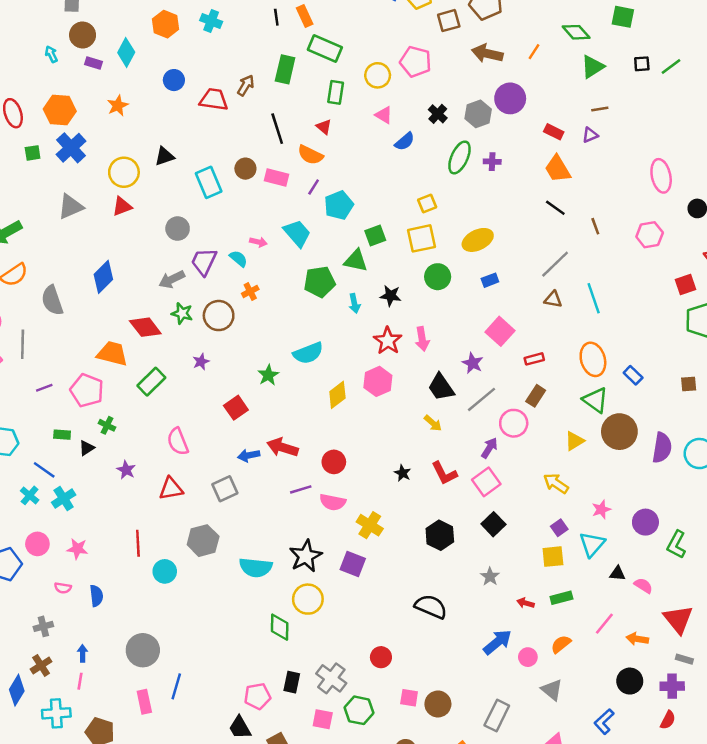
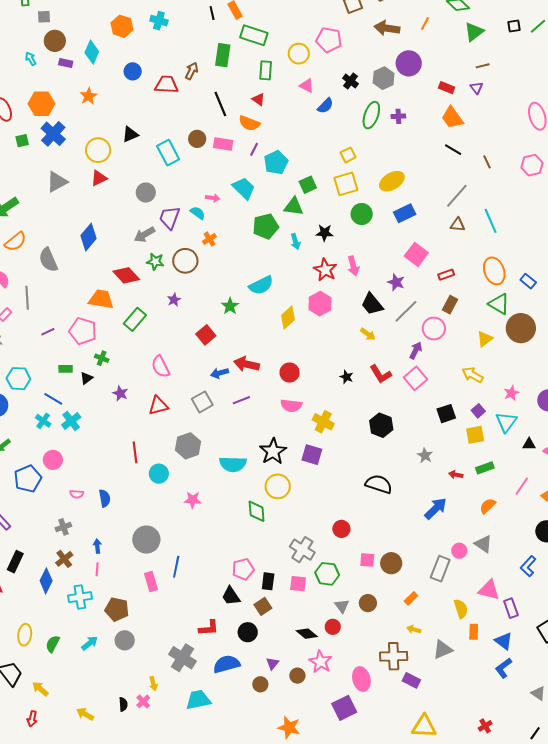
purple triangle: (590, 135) -> (477, 88), turned -40
blue rectangle: (490, 280) -> (405, 213), size x1.5
purple line: (301, 489) -> (241, 400), moved
black square: (493, 524) -> (446, 414), moved, turned 30
pink star: (77, 549) -> (193, 500), moved
pink circle: (528, 657) -> (459, 551), moved
black rectangle: (292, 682) -> (268, 581), moved

